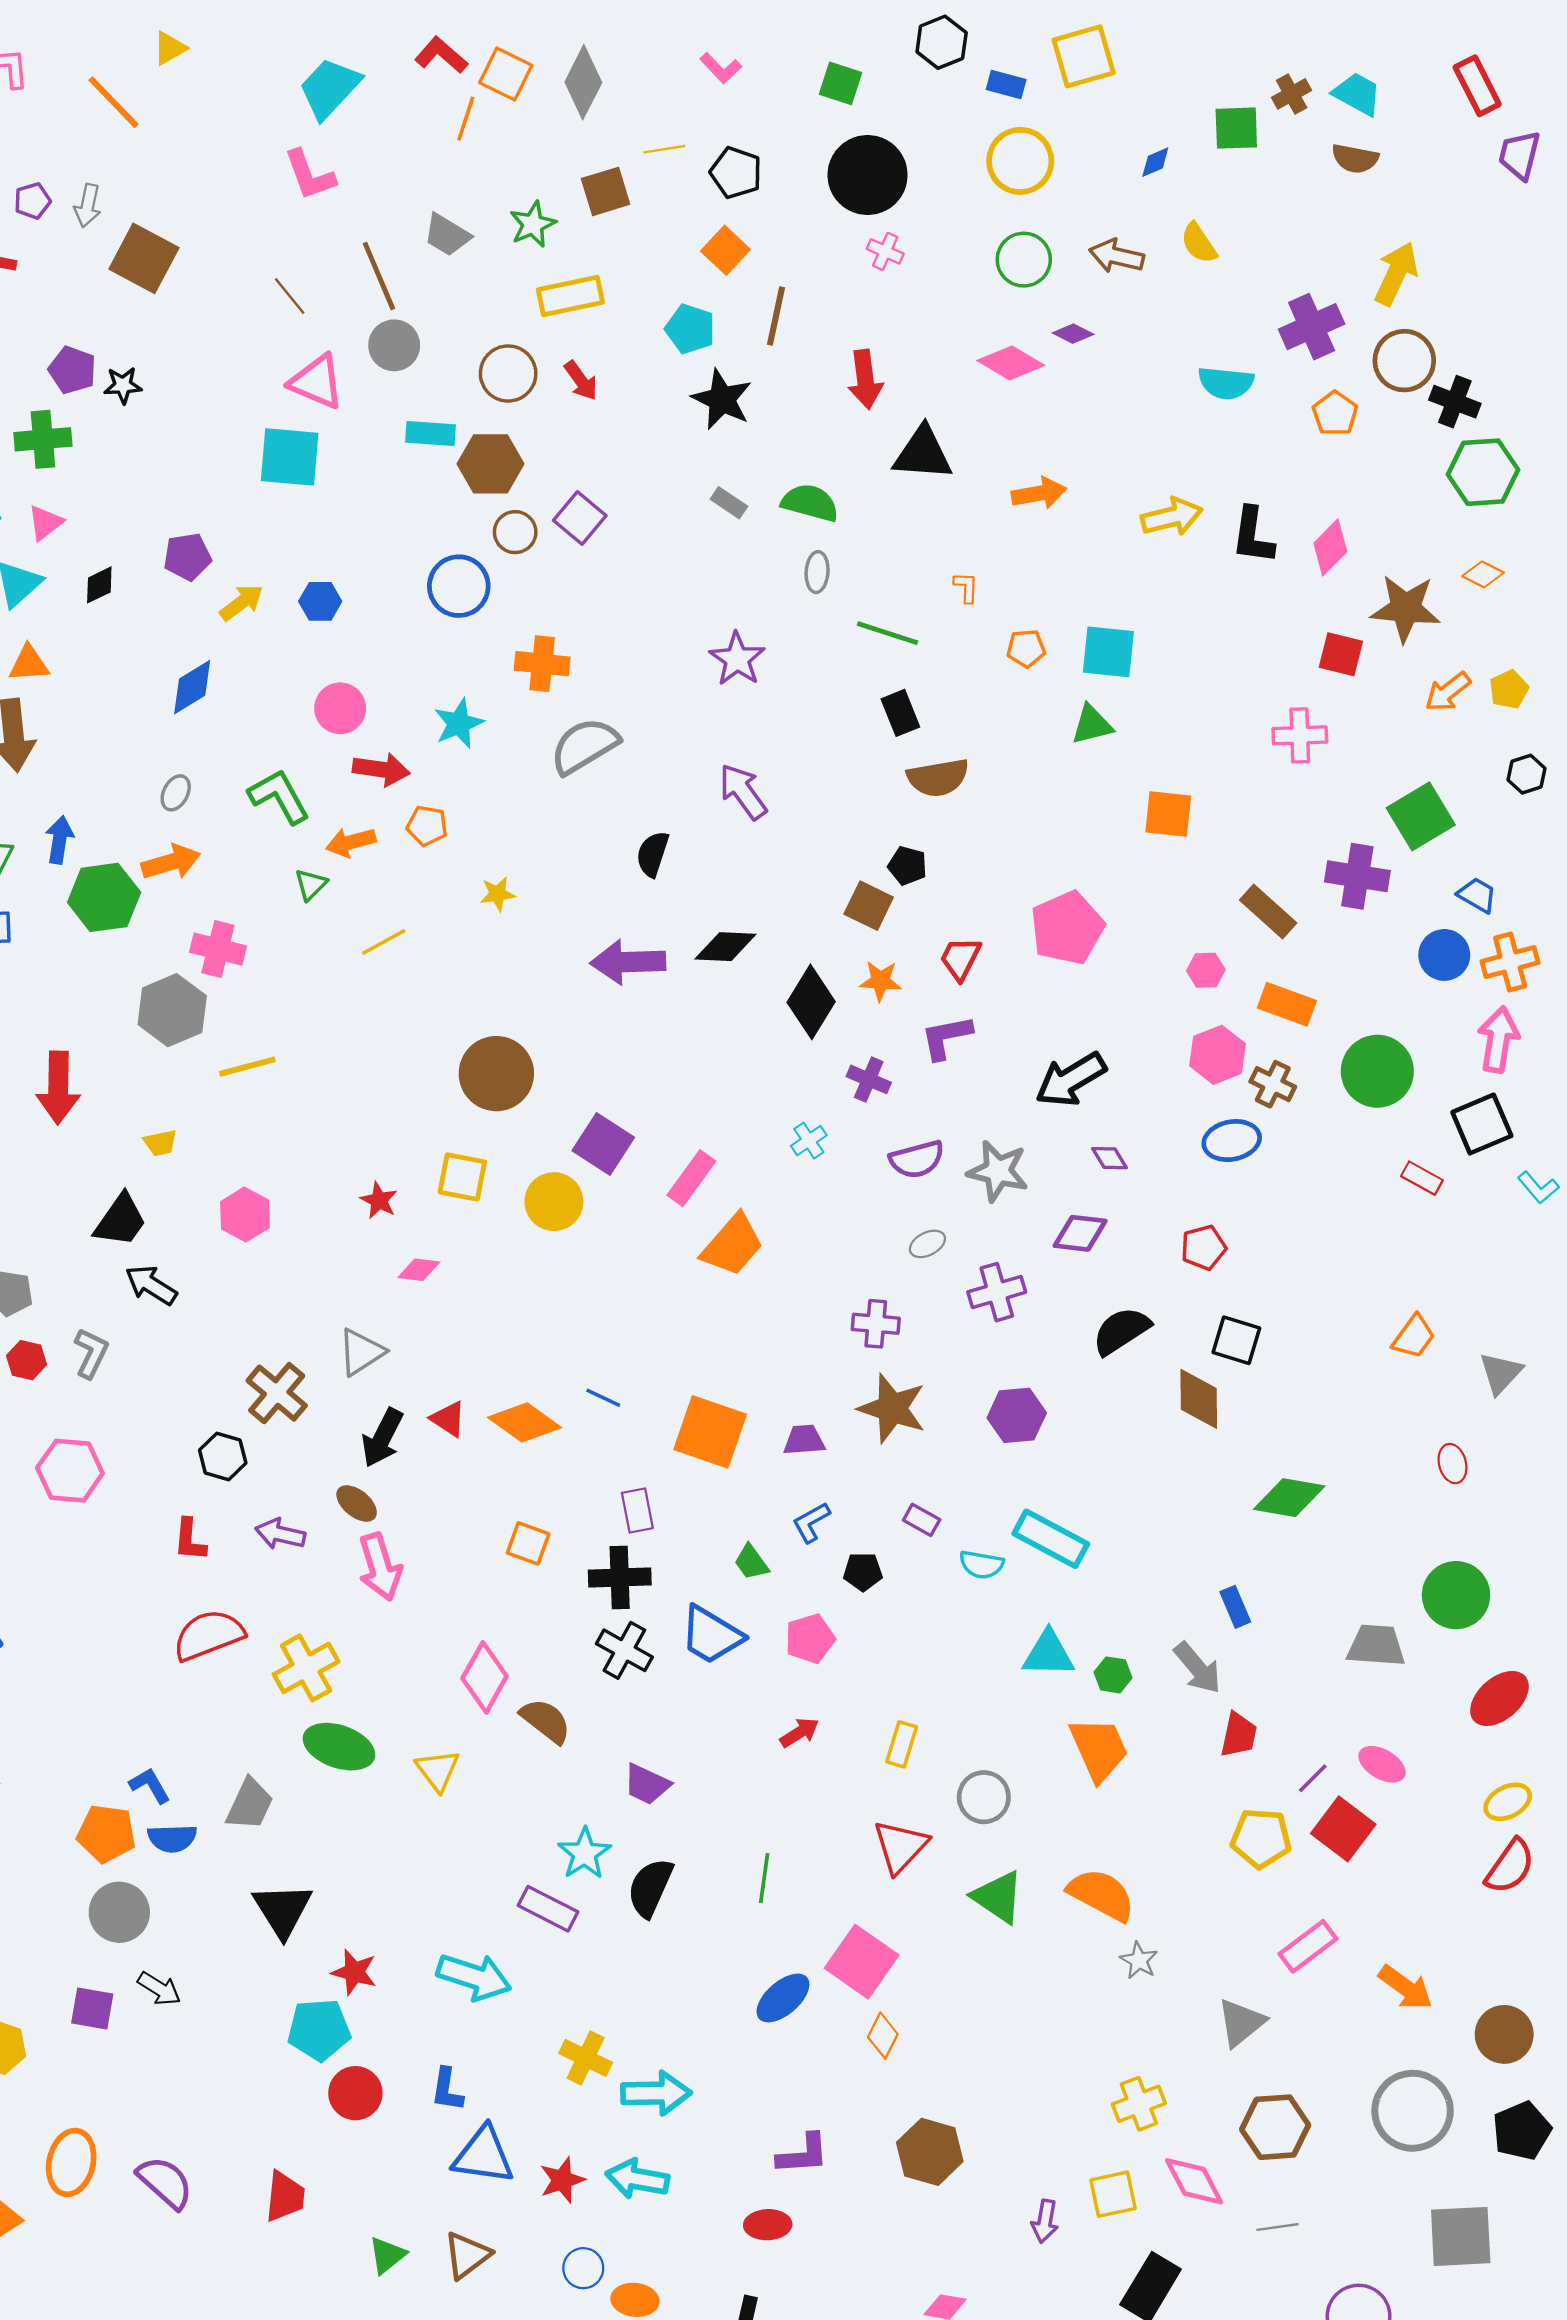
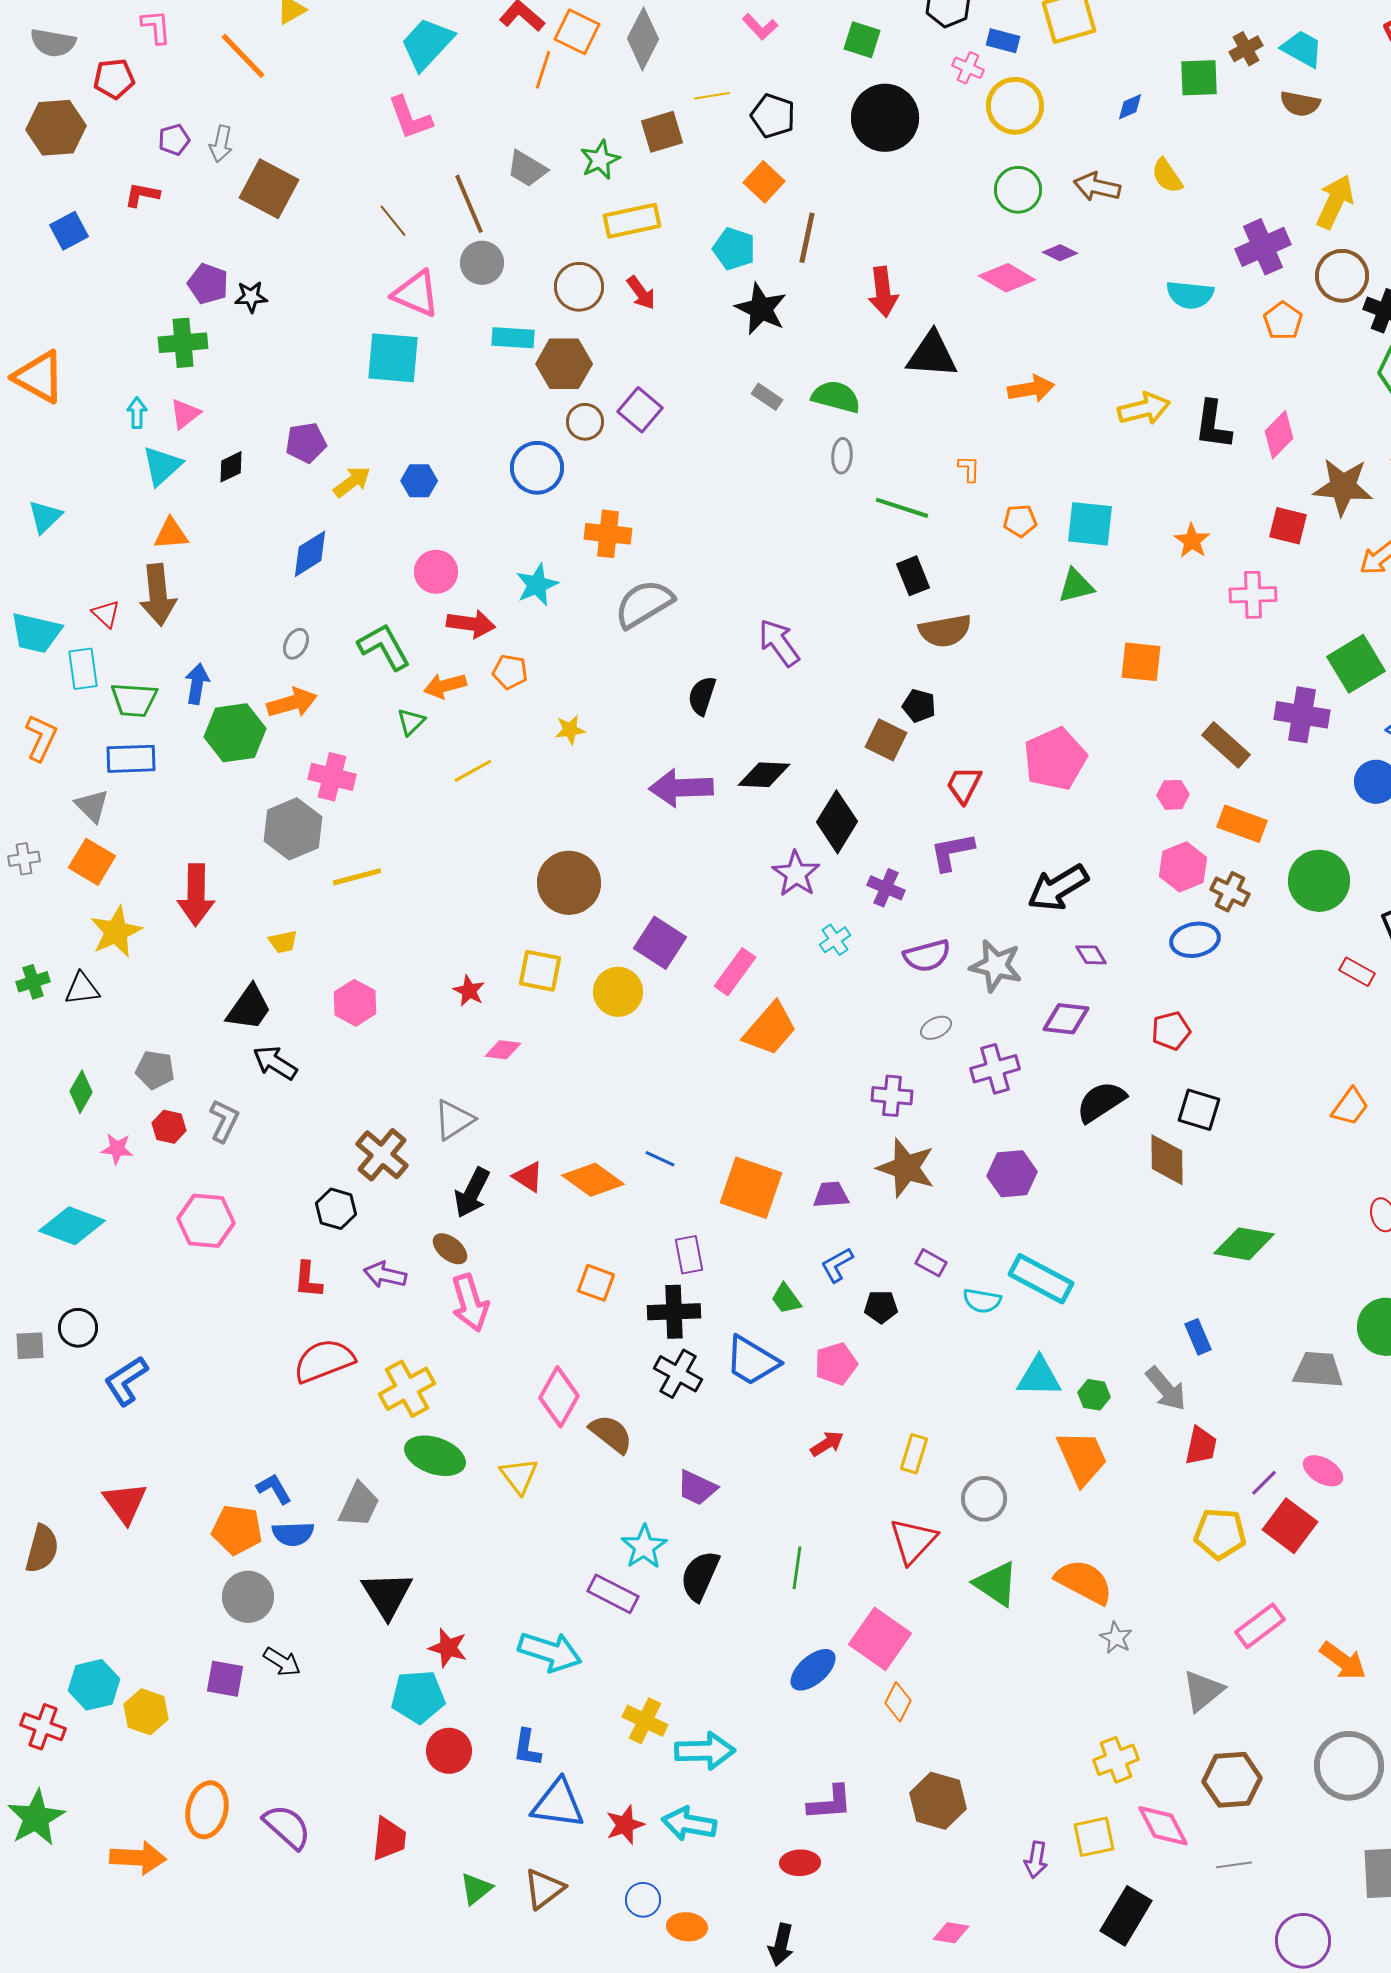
pink cross: (885, 251) -> (968, 68), moved
purple star: (737, 659) -> (796, 874), moved
orange star: (880, 981) -> (1192, 541), moved, turned 30

